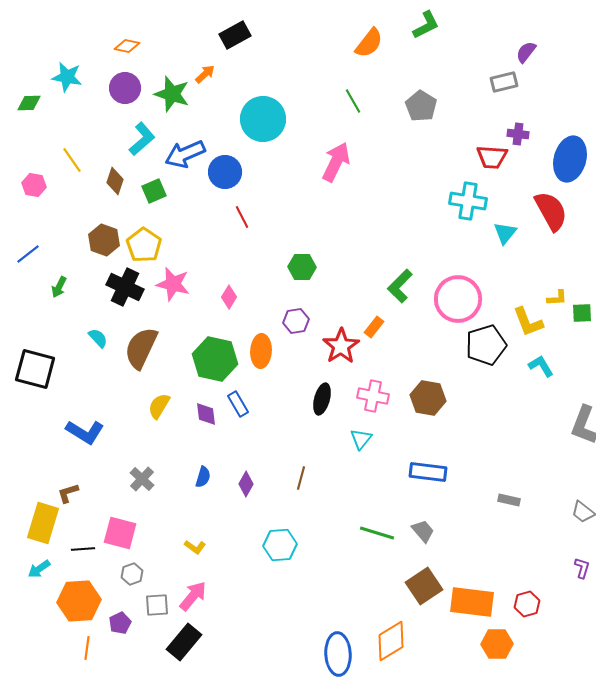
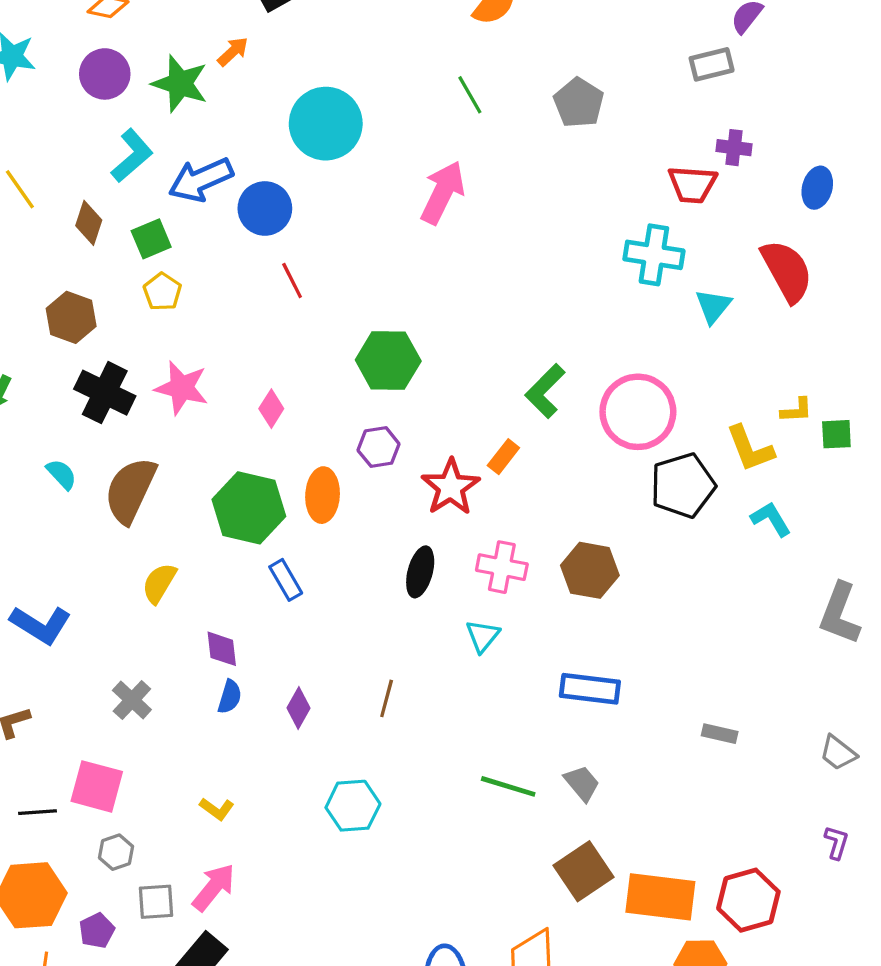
blue ellipse: (570, 159) -> (817, 188), size x0.6
yellow pentagon: (144, 245) -> (162, 292), moved, size x0.7
green hexagon: (302, 267) -> (388, 361), size x1.4
purple diamond: (206, 414) -> (222, 649), moved
red hexagon: (527, 604) -> (748, 900), size x1.5

